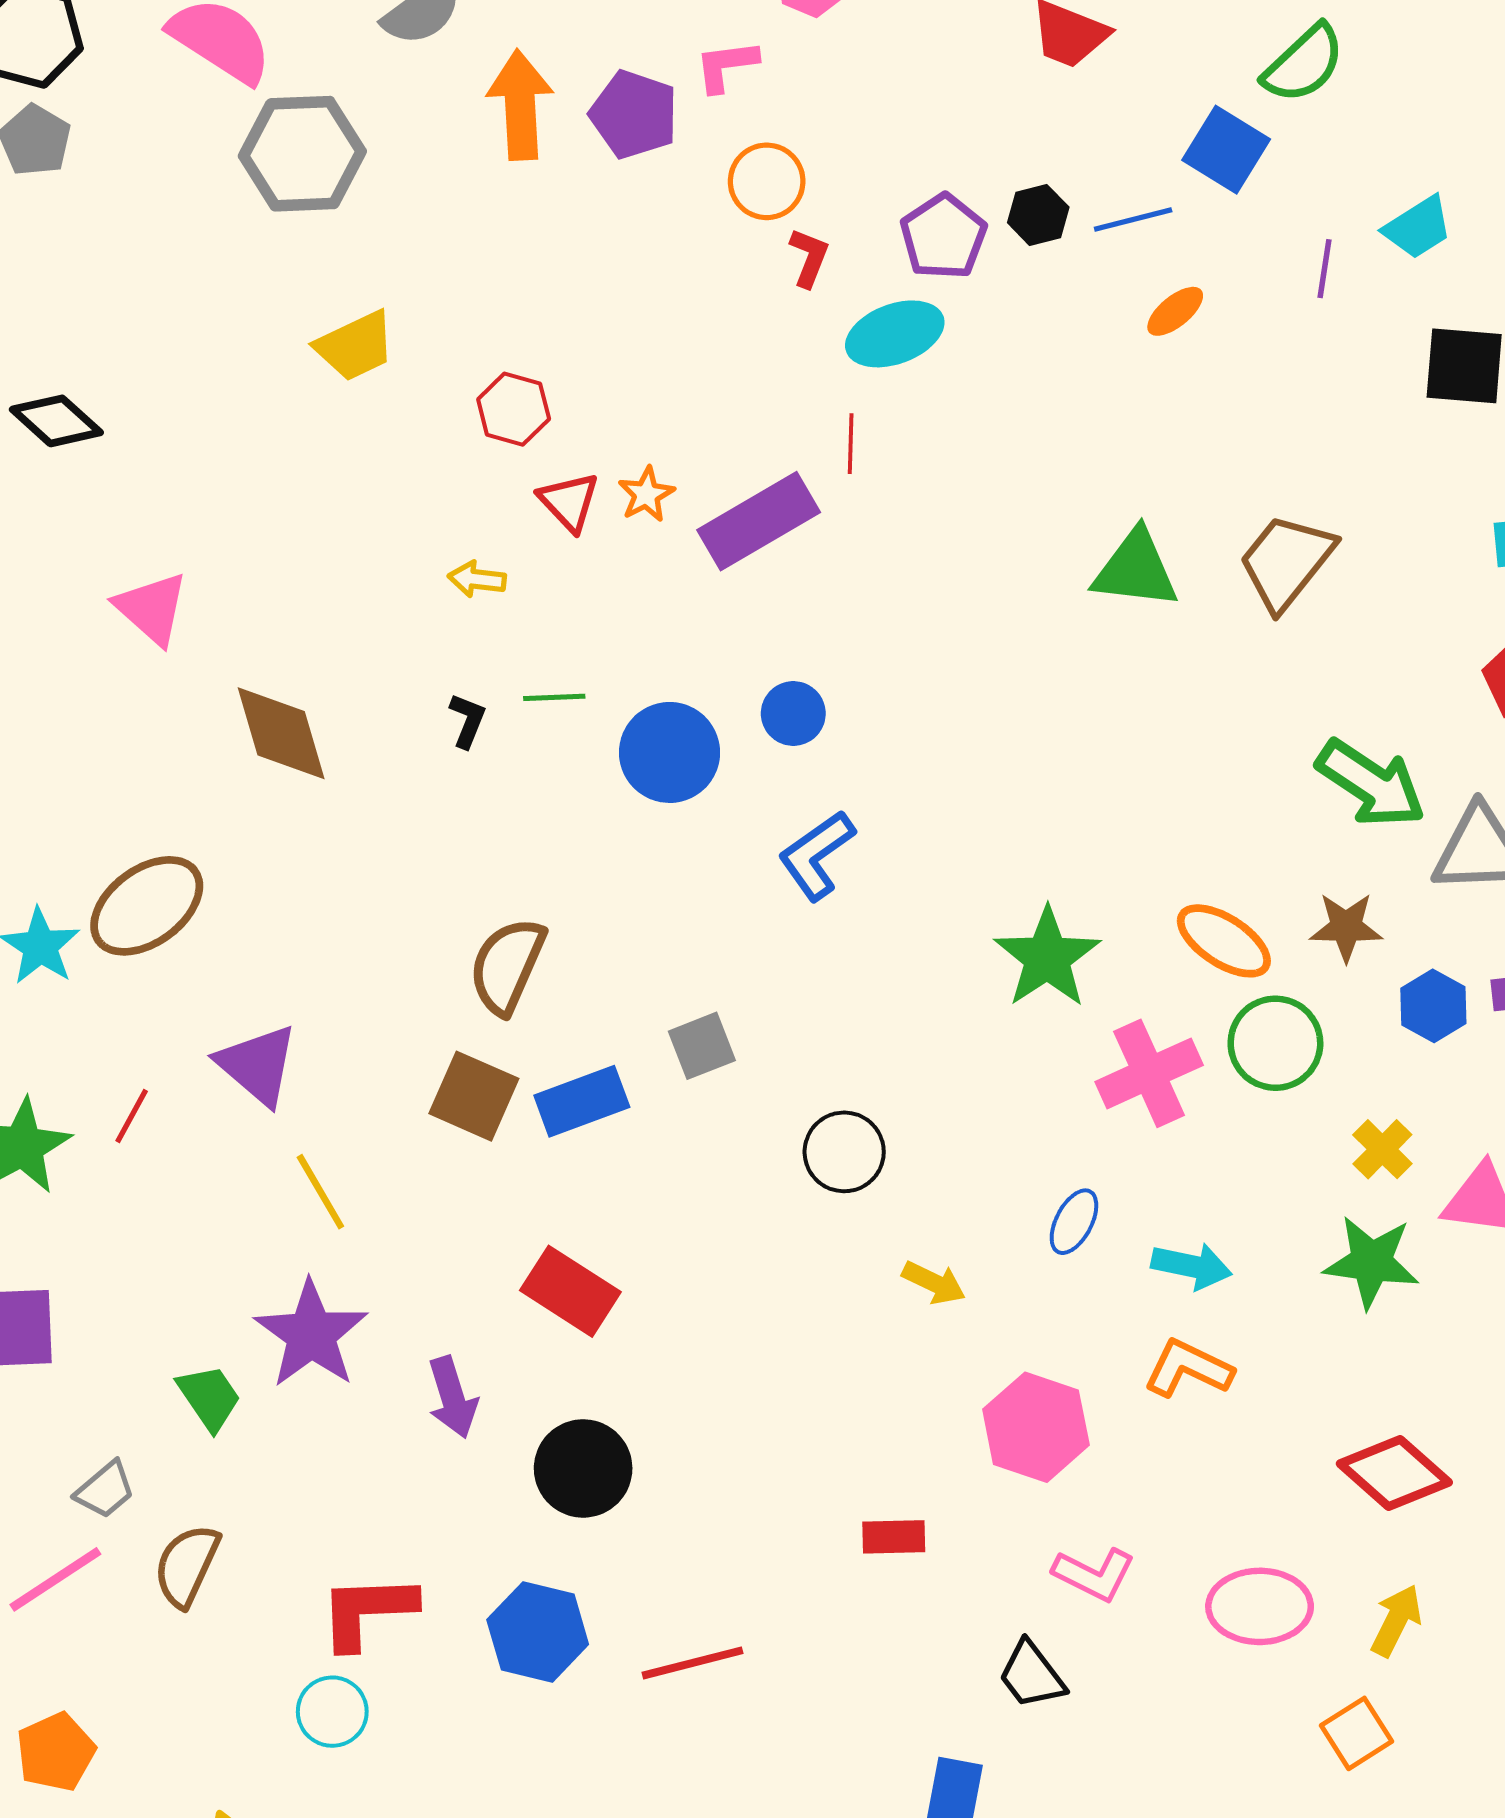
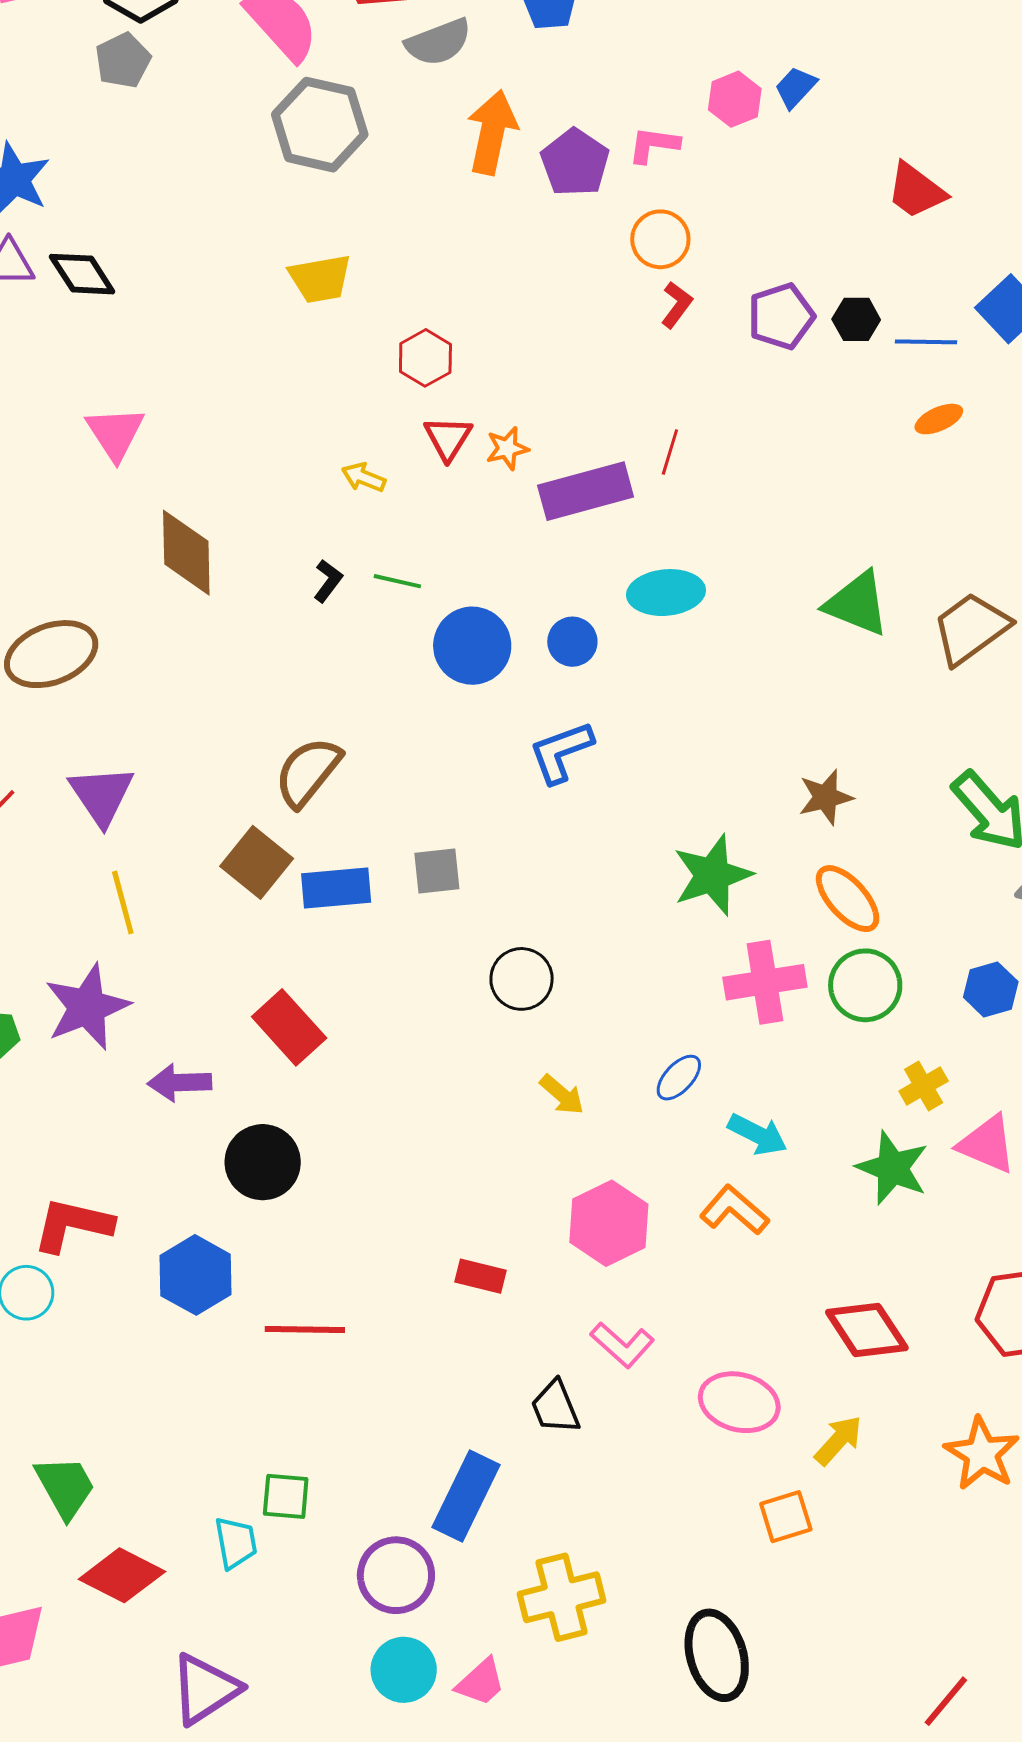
cyan ellipse: (895, 334) -> (666, 593), moved
brown star: (1346, 927) -> (826, 797), moved, turned -30
purple arrow: (452, 1397) -> (180, 1083), turned 90

